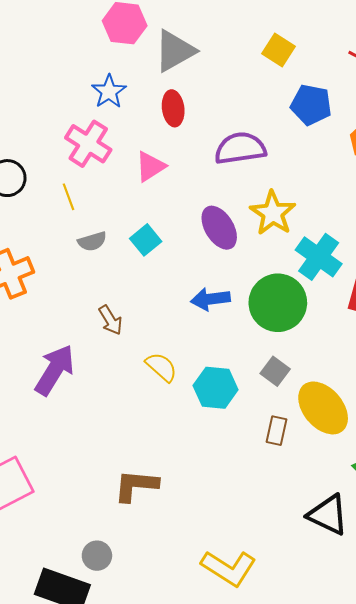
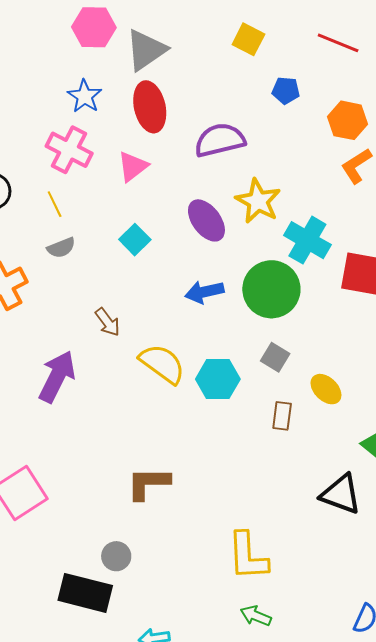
blue pentagon: (311, 105) -> (286, 90), size x0.7
red ellipse: (173, 108) -> (150, 107), size x1.4
gray semicircle: (92, 241) -> (61, 248), moved
yellow semicircle: (161, 367) -> (162, 364), size x1.4
yellow ellipse: (323, 408) -> (326, 389), size x0.6
yellow L-shape: (229, 568) -> (248, 556), turned 60

